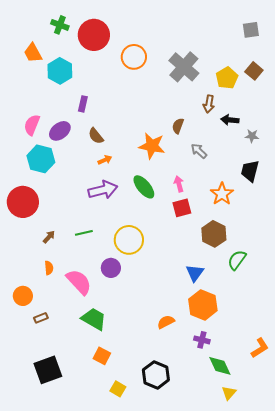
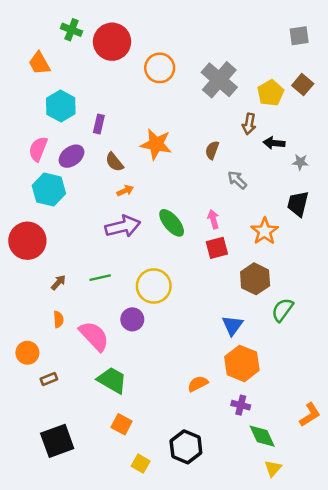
cyan hexagon: (60, 71) -> (61, 106), moved
orange star: (152, 146) -> (156, 144), moved

